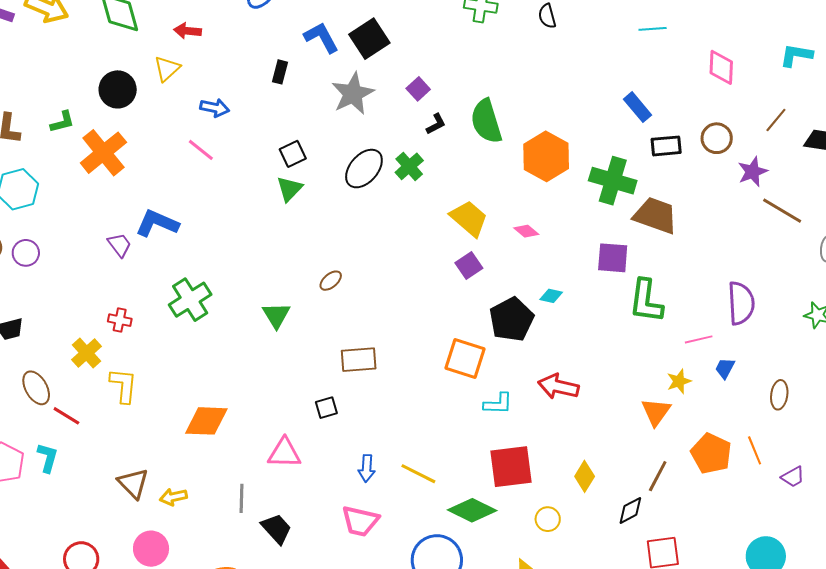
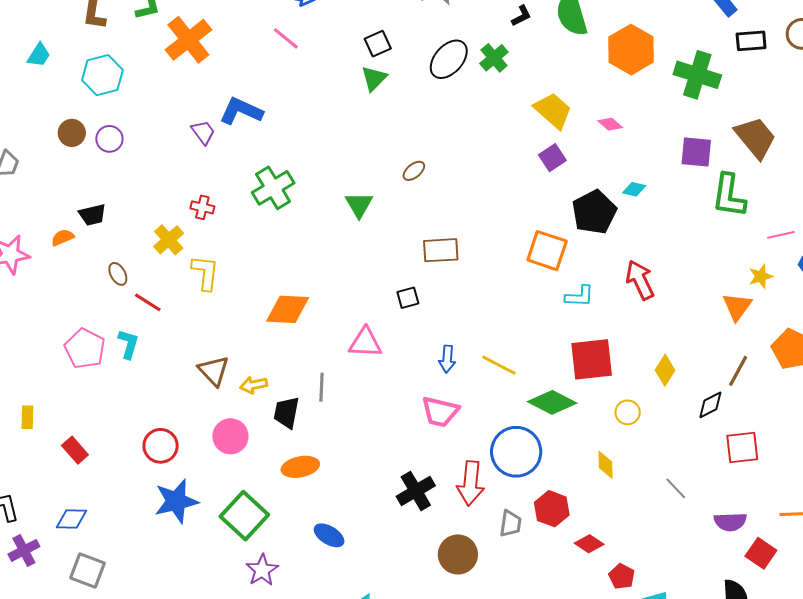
brown trapezoid: (656, 215) -> (756, 138), moved, turned 30
red arrow: (558, 387) -> (640, 280), turned 51
brown ellipse: (36, 388) -> (118, 274), size x0.7
black trapezoid: (277, 529) -> (287, 413), moved, turned -128

